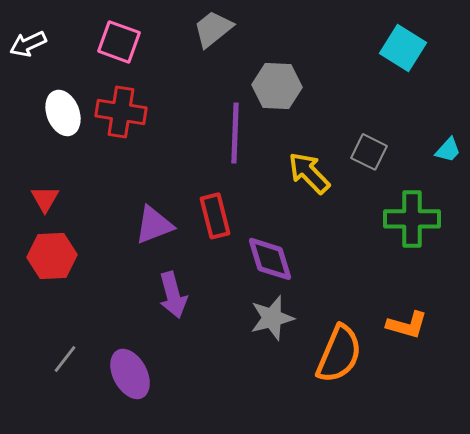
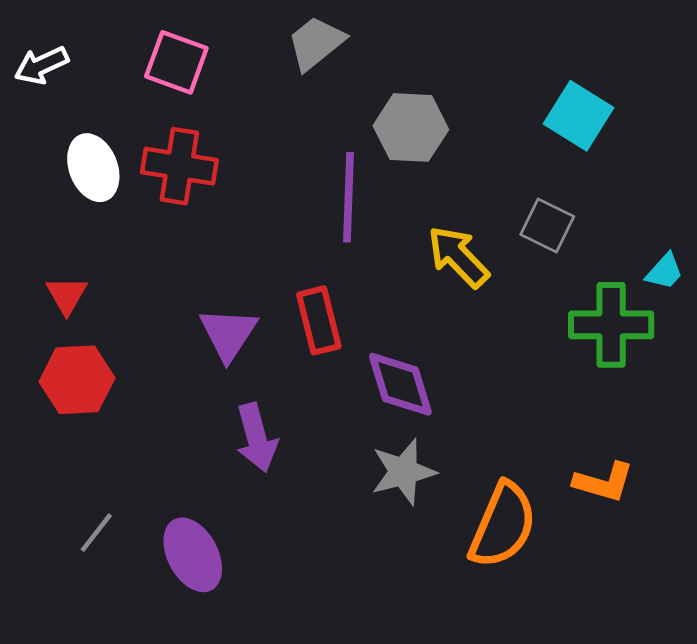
cyan square: (403, 48) -> (578, 116), moved
cyan trapezoid: (448, 150) -> (665, 271), moved
purple triangle: (154, 225) -> (228, 334), turned -36

